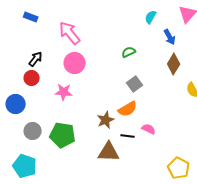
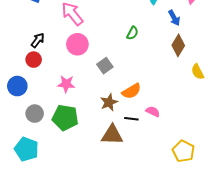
green semicircle: (129, 52) -> (132, 33), turned 144
gray square: (135, 84) -> (105, 66), moved
pink star: (64, 92) -> (66, 84), moved

